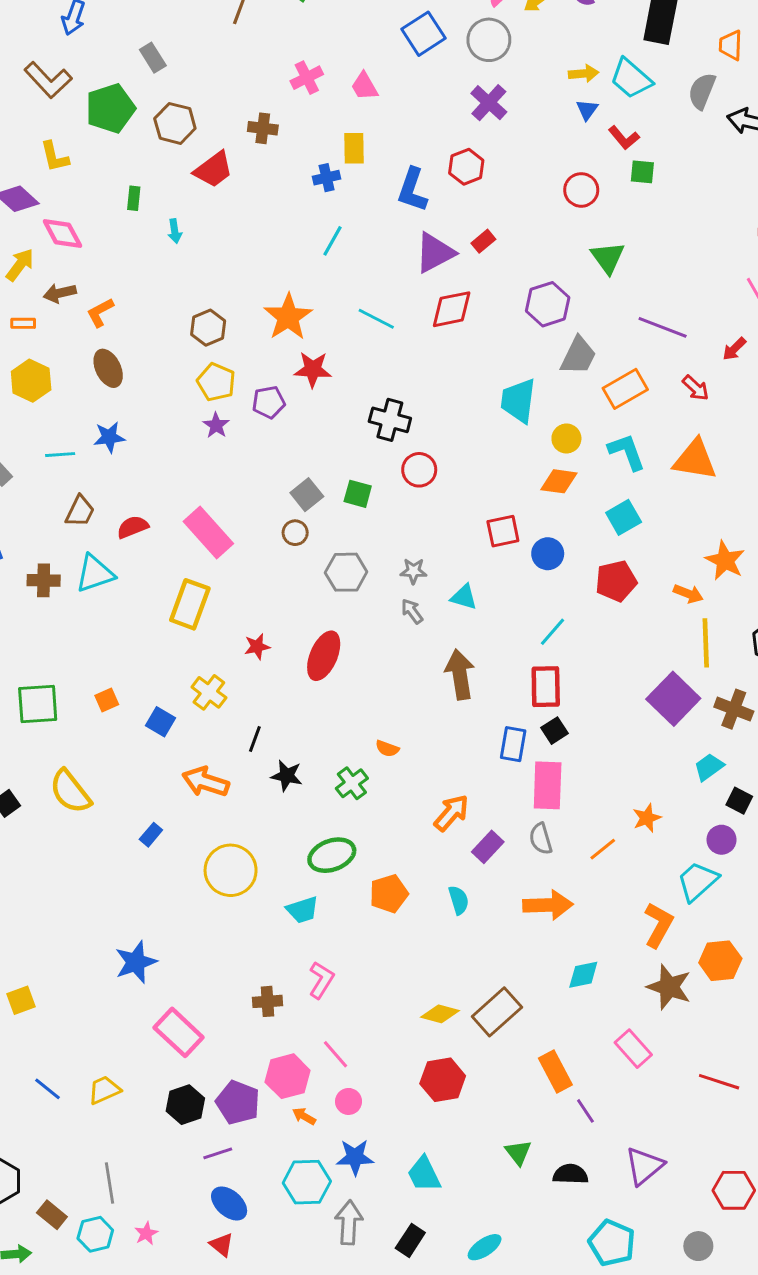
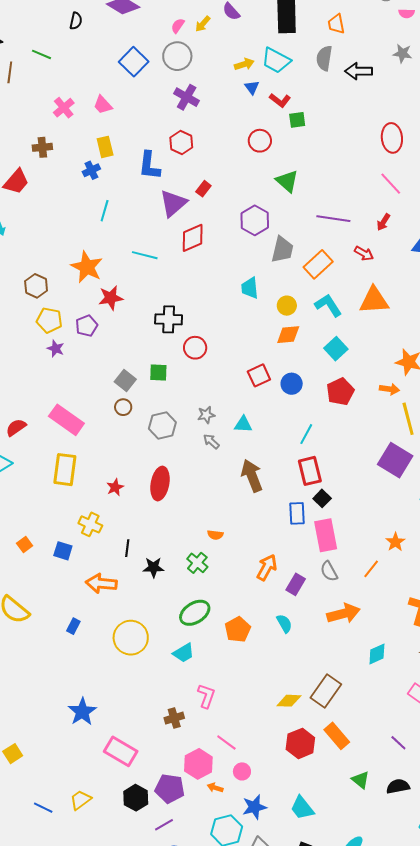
cyan trapezoid: (518, 401) -> (250, 288), size x0.7
orange rectangle: (555, 1071) -> (337, 736), moved

